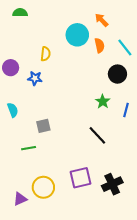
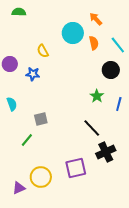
yellow semicircle: (46, 54) -> (43, 51), turned 144
green line: (29, 148) -> (27, 140), turned -40
black cross: (112, 184) -> (106, 152), moved

